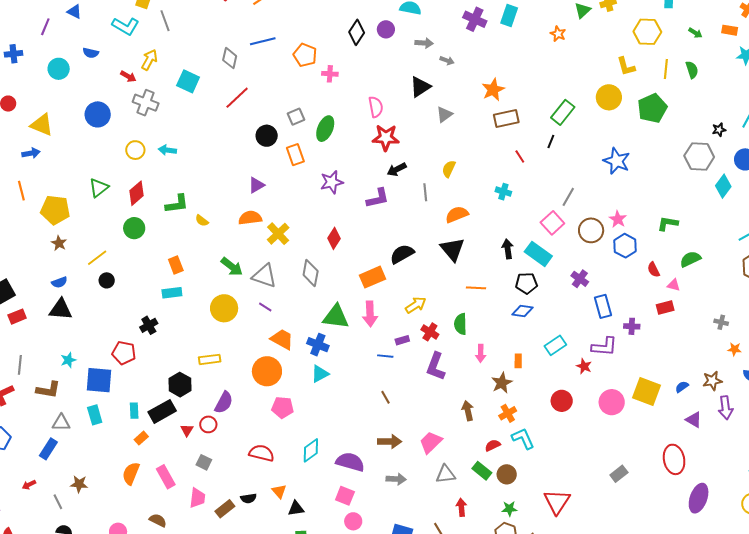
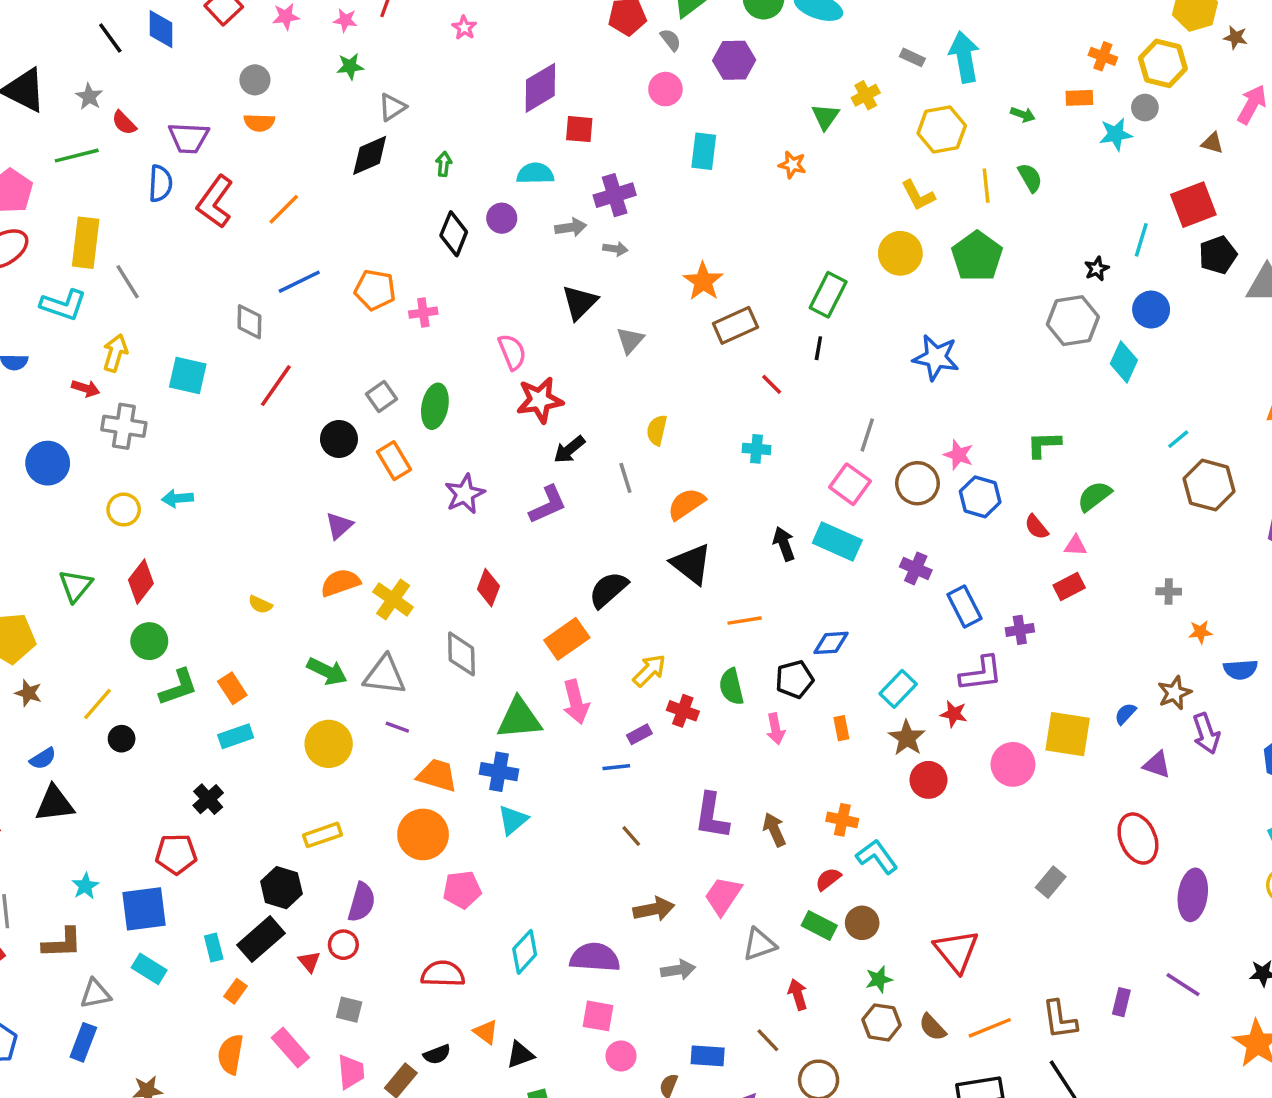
purple cross: (475, 19) -> (615, 195), moved, turned -30
green L-shape: (177, 204) -> (178, 687), moved
black pentagon: (526, 283) -> (795, 679), moved
purple L-shape: (436, 366) -> (712, 816), moved
brown star: (502, 383) -> (907, 738), moved
orange cross: (508, 413) -> (842, 820), turned -36
cyan rectangle: (95, 415) -> (149, 969), turned -30

